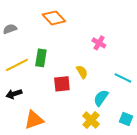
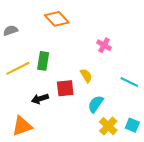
black arrow: (14, 94) -> (40, 99), moved
cyan semicircle: (101, 98) -> (96, 104), moved
orange triangle: (34, 120) -> (22, 126), moved
yellow cross: (91, 120) -> (108, 126), moved

